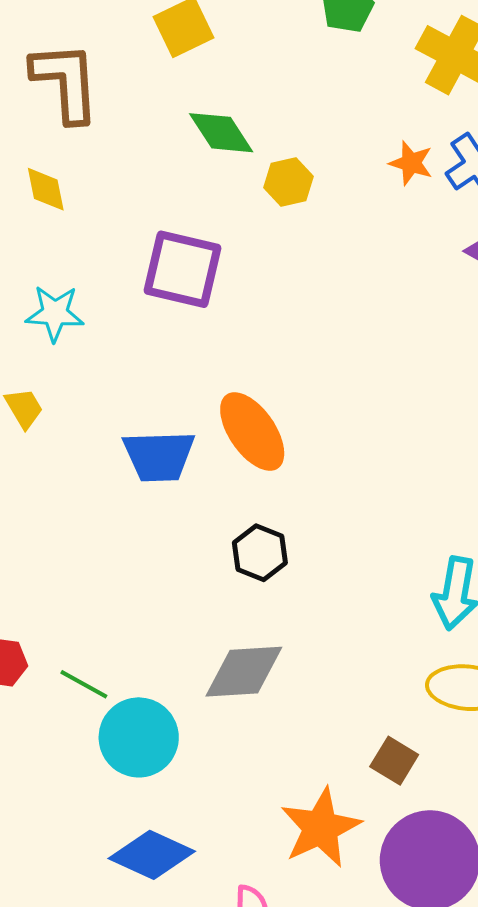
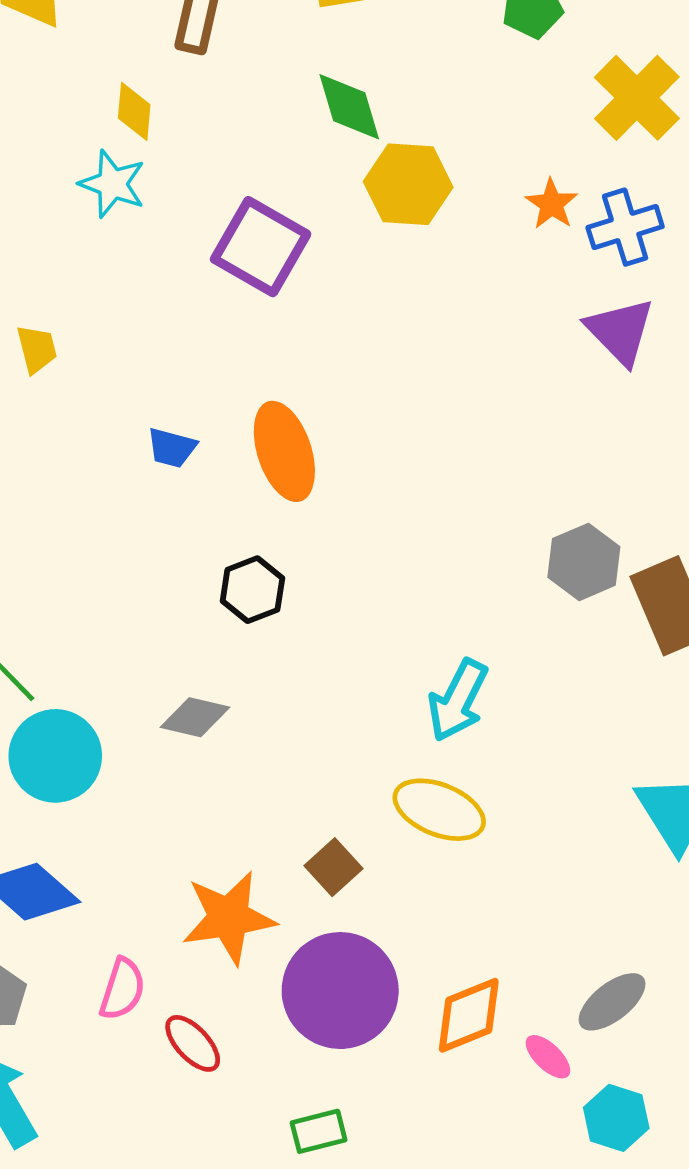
yellow hexagon: (288, 182) -> (408, 184), size x1.5
cyan star: (55, 313) -> (112, 184), moved
blue trapezoid: (159, 456) -> (172, 448), size x0.6
gray diamond: (244, 672) -> (195, 717), size x0.7

